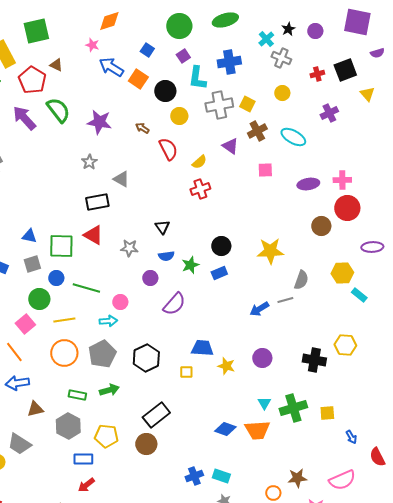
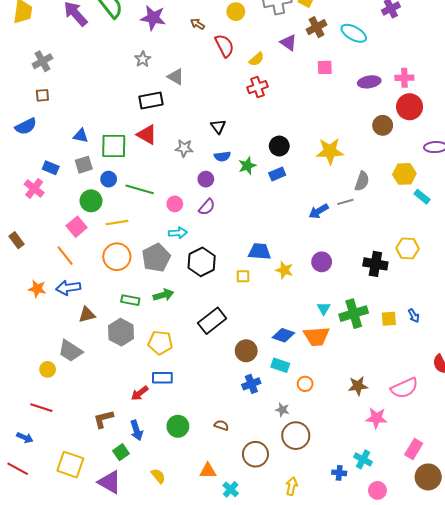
purple semicircle: (174, 304) -> (207, 207), moved, size x0.7
cyan arrow: (108, 321) -> (178, 233), moved
blue arrow: (351, 437) -> (414, 316), moved
brown circle: (146, 444) -> (246, 351), moved
blue rectangle: (83, 459) -> (162, 378), moved
cyan rectangle: (221, 476) -> (280, 365), moved
orange circle: (273, 493) -> (305, 384), moved

